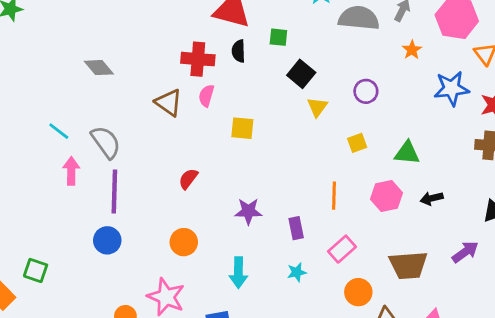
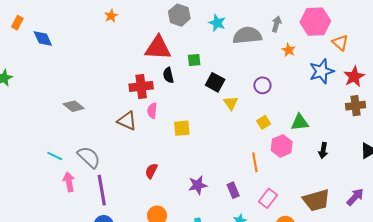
pink hexagon: (387, 196) -> (282, 146), moved
black arrow: (432, 198) -> (323, 150), turned -56
purple arrow: (465, 252) -> (355, 197), moved

